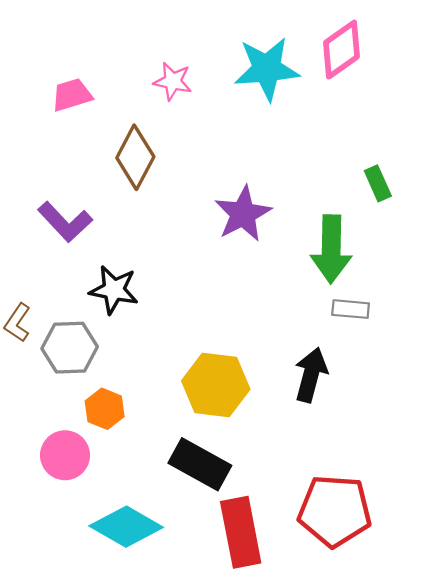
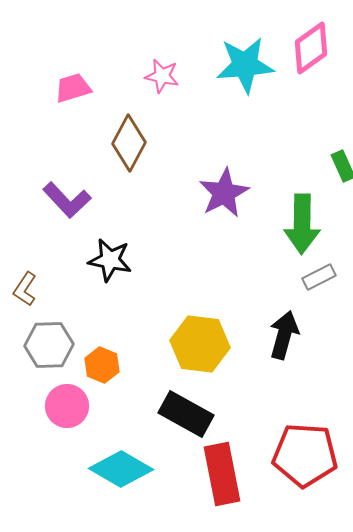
gray rectangle: (351, 309) -> (319, 277), turned -32
gray hexagon: (70, 348) -> (49, 345), moved

